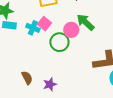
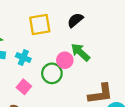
pink square: (44, 24) -> (24, 87), moved

